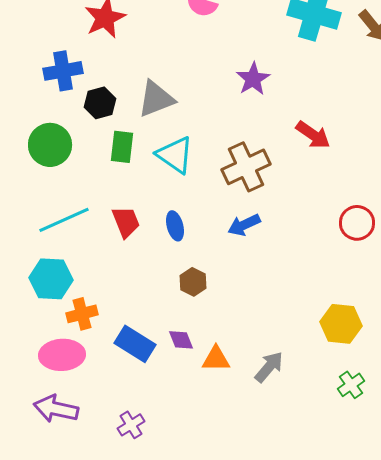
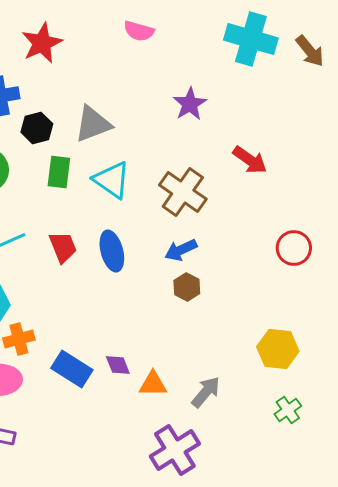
brown cross: (246, 167) -> (183, 192), turned -30
blue ellipse: (175, 226) -> (112, 251), size x1.4
brown hexagon: (193, 282) -> (187, 287), moved
purple cross: (131, 425) -> (175, 450), moved, size x1.8

